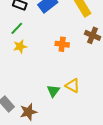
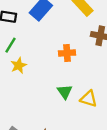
green triangle: (53, 91) -> (65, 92), moved

